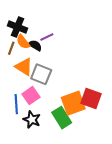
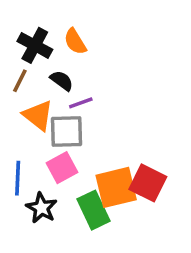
purple line: (47, 37) -> (81, 103), moved
orange semicircle: (23, 42) -> (75, 42), moved
gray square: (41, 74) -> (66, 131), turned -30
pink square: (31, 96) -> (62, 168), moved

